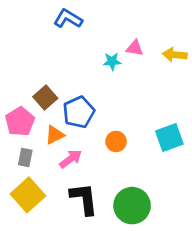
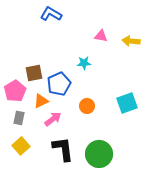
cyan star: (112, 61) -> (84, 63), moved
brown square: (45, 97) -> (34, 73), turned 30
yellow square: (28, 195) -> (21, 146), size x0.7

